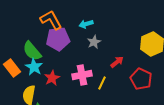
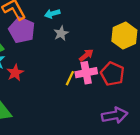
purple pentagon: (58, 39) -> (22, 30), turned 30
pink cross: (82, 75) -> (86, 73), moved

